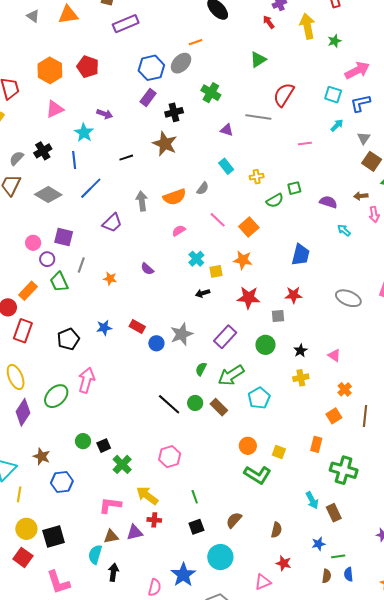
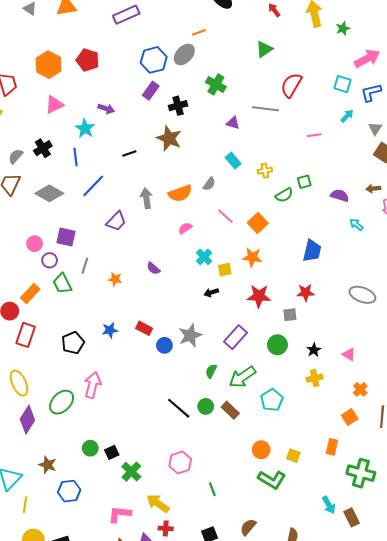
green line: (195, 497) -> (212, 489), moved

